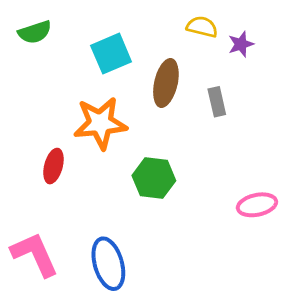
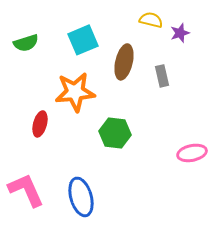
green semicircle: (35, 32) -> (26, 43), moved

